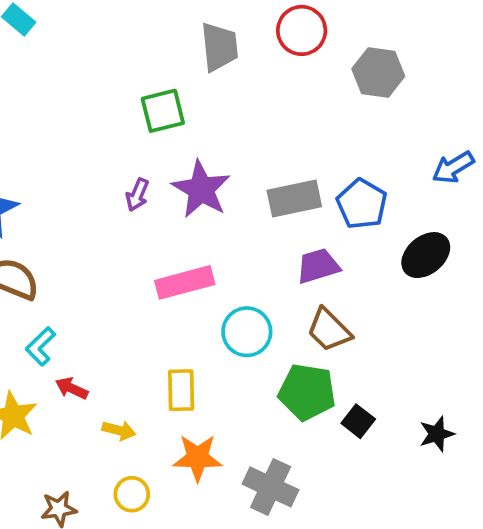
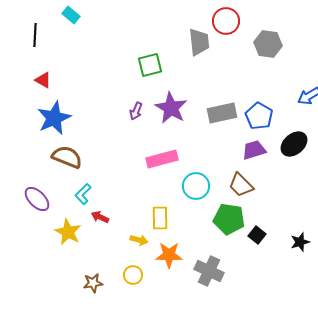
gray trapezoid: (219, 47) -> (199, 42), moved
purple trapezoid: (318, 266) -> (254, 150), moved
yellow arrow: (119, 430) -> (139, 240), moved

